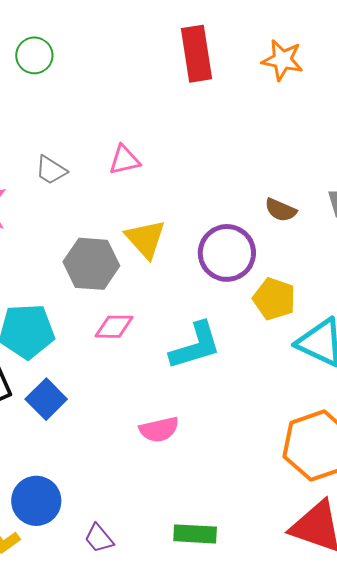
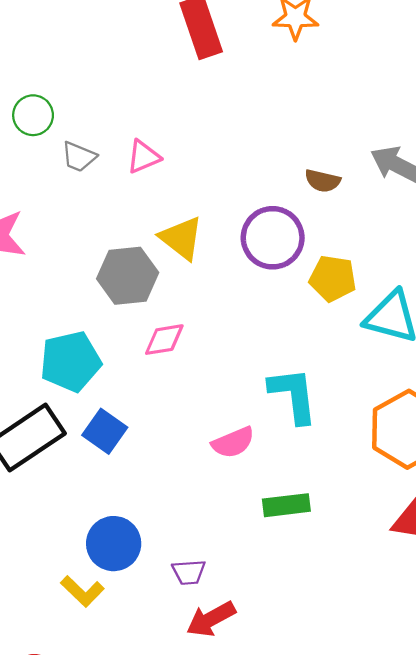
green circle: (34, 55) -> (33, 115), moved
gray trapezoid: (51, 170) -> (79, 157), moved
cyan L-shape: (195, 346) -> (293, 395), moved, turned -70
green rectangle: (195, 534) -> (286, 505), moved
purple trapezoid: (99, 538) -> (189, 572), turned -44

